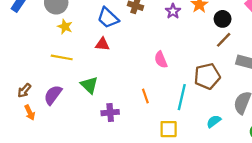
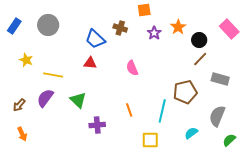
yellow star: (65, 27) -> (26, 60), moved
pink semicircle: (161, 60) -> (132, 68), moved
purple semicircle: (53, 95) -> (45, 98), moved
orange arrow: (30, 113) -> (22, 134), moved

